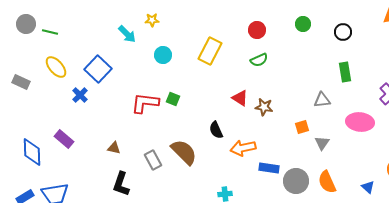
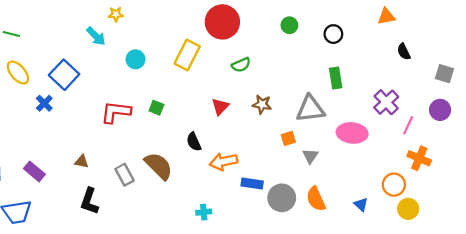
yellow star: (152, 20) -> (116, 14), moved
red circle: (257, 30) -> (222, 22), moved, size x1.8
red triangle: (240, 98) -> (220, 107), turned 42
green square: (173, 99) -> (156, 108), moved
gray triangle: (322, 100) -> (310, 109), size x1.6
brown star: (264, 107) -> (262, 104), moved
purple rectangle: (64, 139) -> (34, 171), moved

